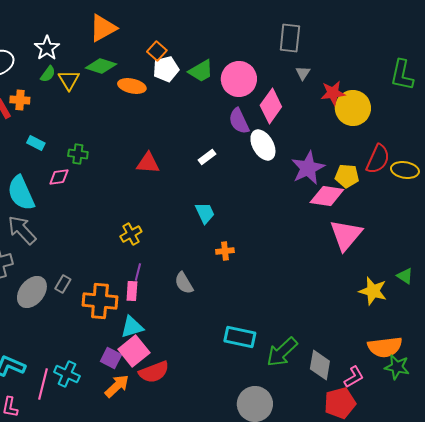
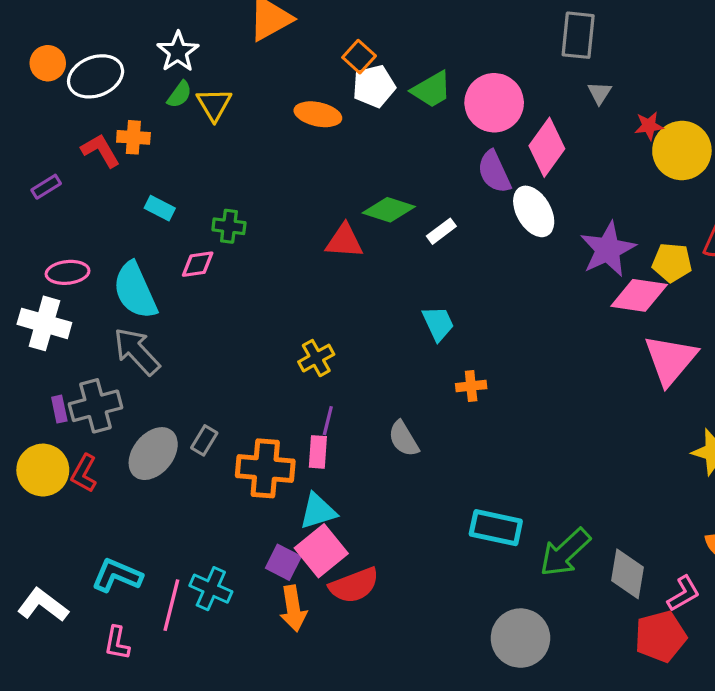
green diamond: (101, 66) -> (389, 210), moved
red star: (333, 93) -> (649, 126), size x0.7
orange arrow: (117, 386) -> (293, 608), turned 124

